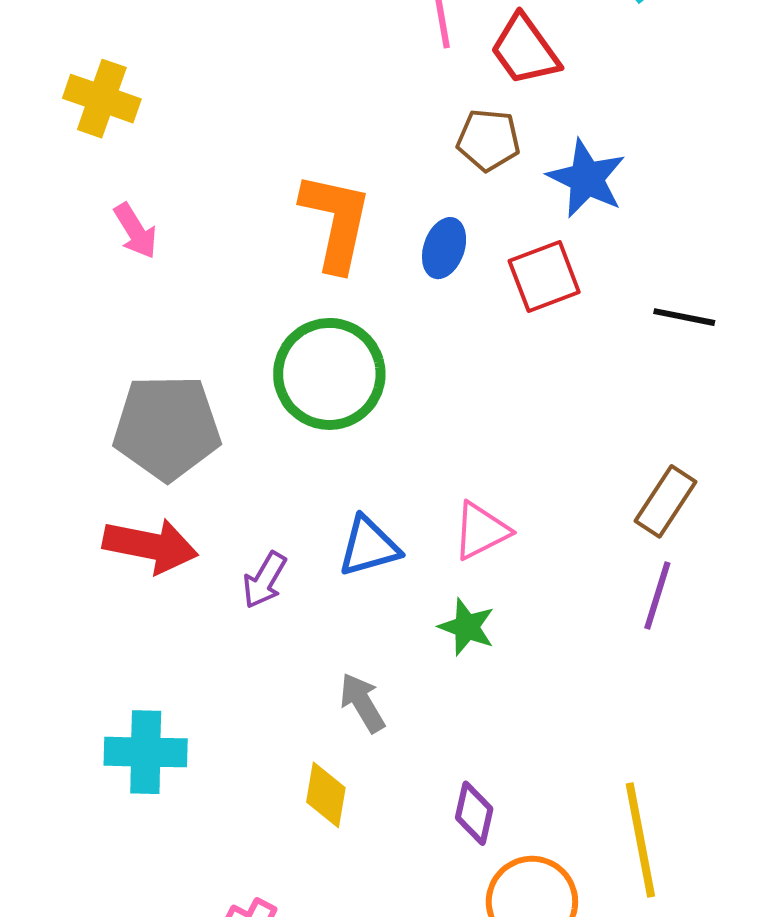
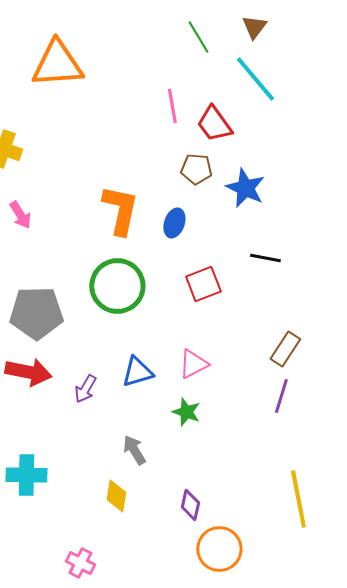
red square: (544, 276) -> (203, 284), moved
black line: (684, 317) -> (265, 258), moved
yellow line: (640, 840) -> (298, 499), moved

